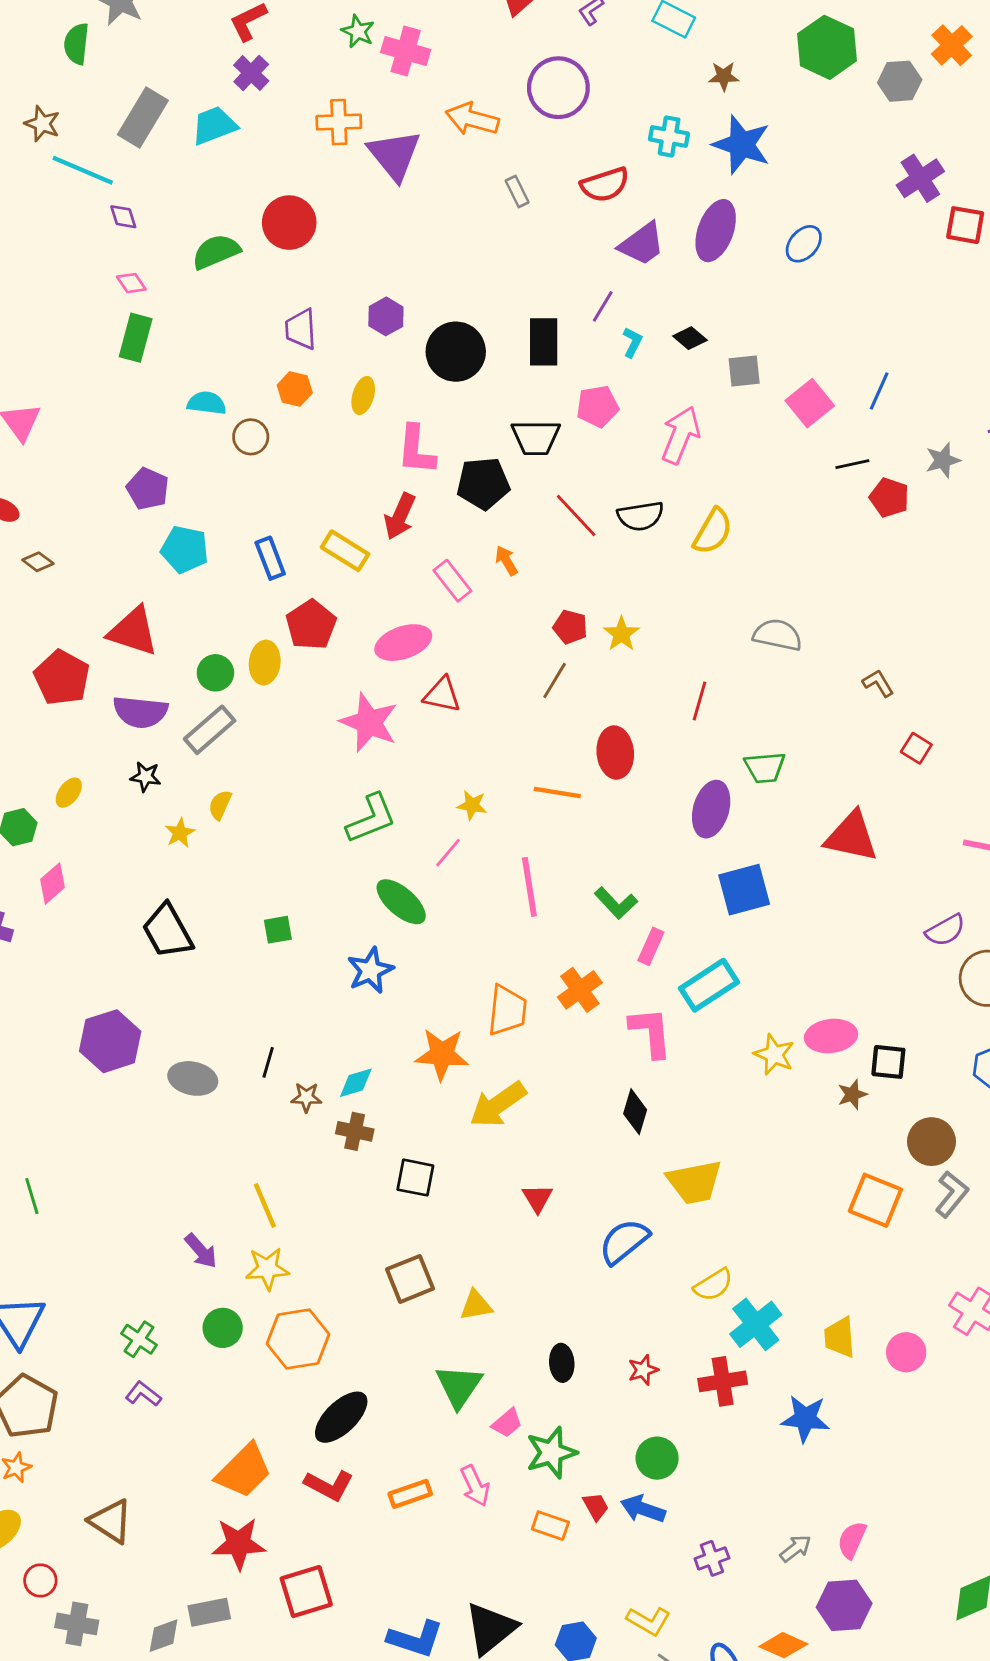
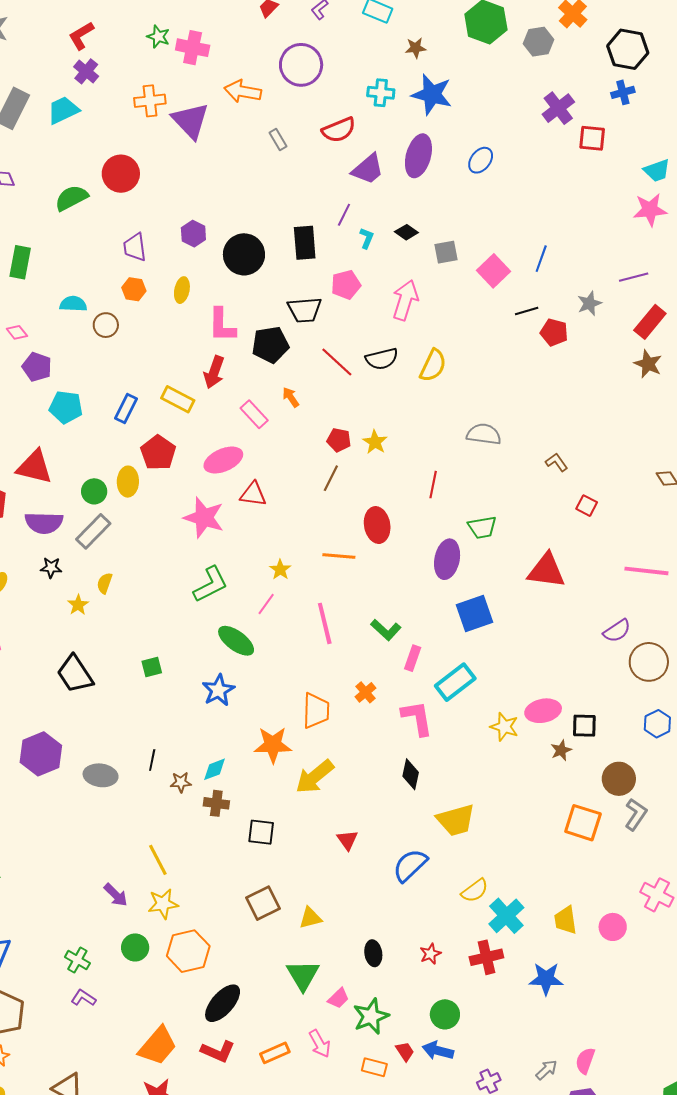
pink diamond: (131, 283) -> (17, 332), moved
blue rectangle: (270, 558) -> (126, 409), turned 52
yellow star: (472, 805) -> (280, 570), turned 30
orange cross: (580, 990) -> (365, 692), size x0.7

